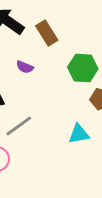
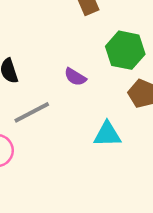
purple semicircle: (25, 67) -> (75, 77), moved

